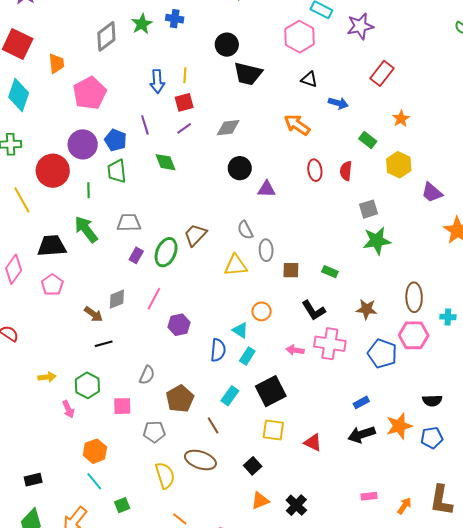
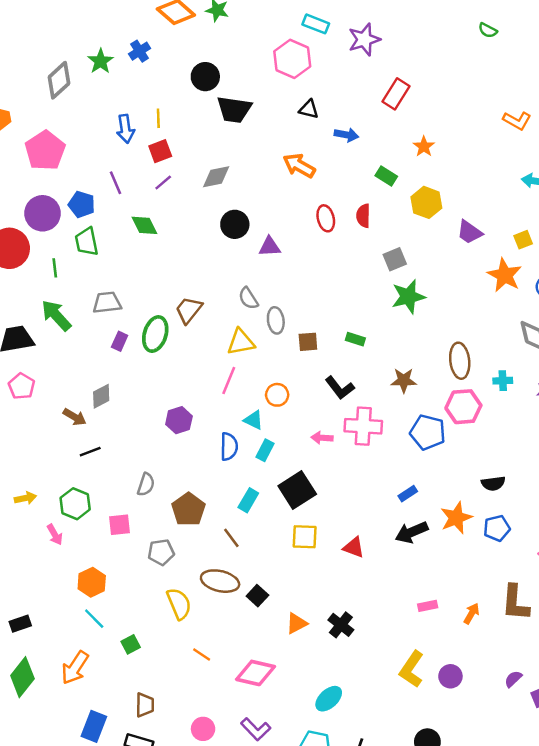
blue cross: (175, 19) -> (140, 51), turned -36
pink line: (154, 299) -> (229, 380), moved
black square: (253, 466) -> (257, 596), moved

